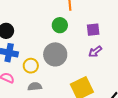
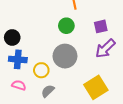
purple arrow: (95, 52) -> (105, 49), size x1.5
gray semicircle: (35, 86) -> (48, 91), turned -32

